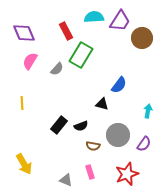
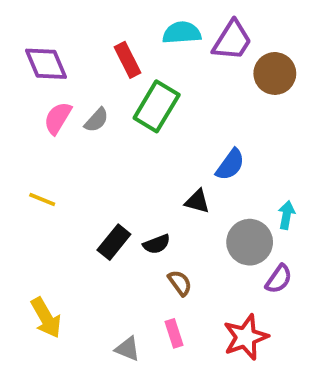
gray semicircle: (57, 69) -> (96, 120), moved
yellow line: (22, 103) -> (42, 200), turned -64
gray circle: (118, 135) -> (250, 242), moved
brown semicircle: (93, 146) -> (180, 283), turned -136

